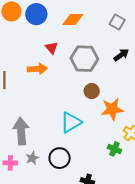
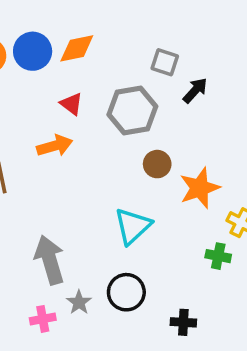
orange diamond: (73, 20) -> (77, 48), moved
gray square: (117, 22) -> (165, 62), moved

